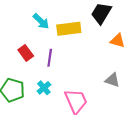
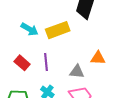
orange triangle: (118, 41) -> (98, 58), moved
gray triangle: (112, 80) -> (77, 72), moved

